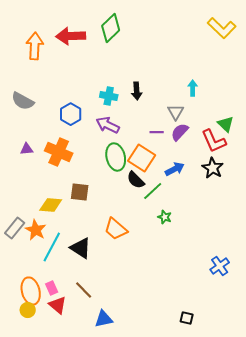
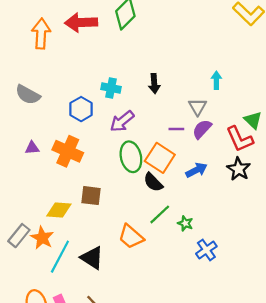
cyan cross: (109, 96) -> (111, 88), moved
purple arrow: (108, 125) -> (122, 121), turned -65
green line: (153, 191) -> (160, 214), moved
blue cross: (220, 266) -> (206, 250), moved

